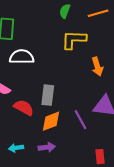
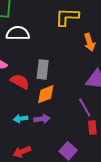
purple line: (81, 120) -> (85, 107), moved
cyan arrow: (16, 148) -> (21, 119), moved

